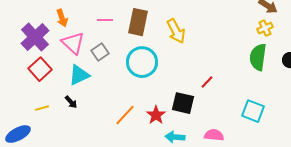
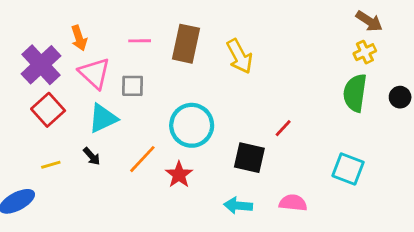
gray square: (100, 52) -> (133, 86), turned 36
cyan circle: (142, 62) -> (192, 125), moved
orange line: (125, 115) -> (142, 159), moved
red star: (156, 115) -> (179, 175), moved

